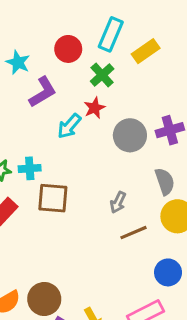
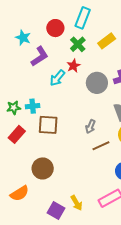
yellow rectangle: (146, 51) -> (107, 41), moved
brown circle: (44, 299) -> (43, 168), moved

